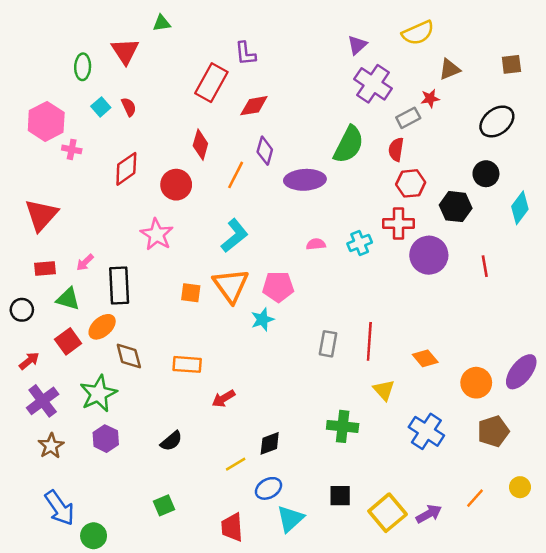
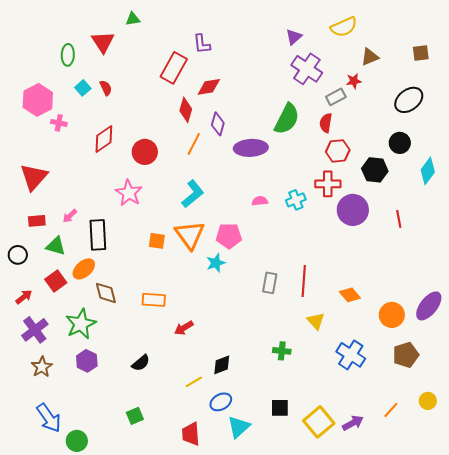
red diamond: (200, 145) -> (186, 110), moved
green cross: (343, 426) -> (282, 351), size x0.7

